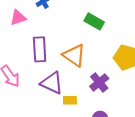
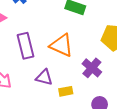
purple triangle: (52, 83) -> (44, 77), size x0.7

